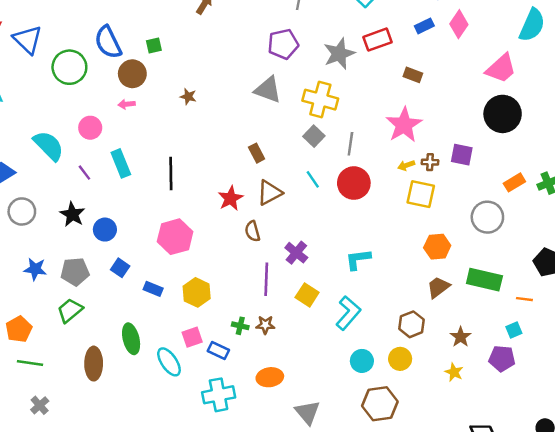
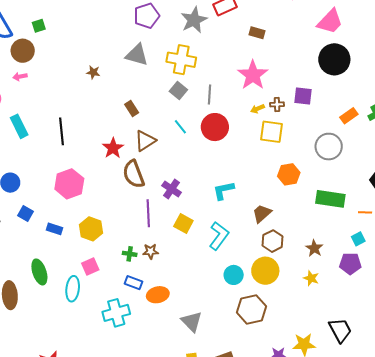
brown star: (188, 97) -> (93, 72), moved
brown semicircle: (252, 231) -> (134, 174), size x1.6
brown trapezoid: (438, 287) -> (262, 213), moved
blue rectangle: (218, 350) -> (133, 283), moved
yellow circle: (400, 359) -> (265, 271), size x1.4
cyan ellipse: (169, 362) -> (73, 289), turned 45

